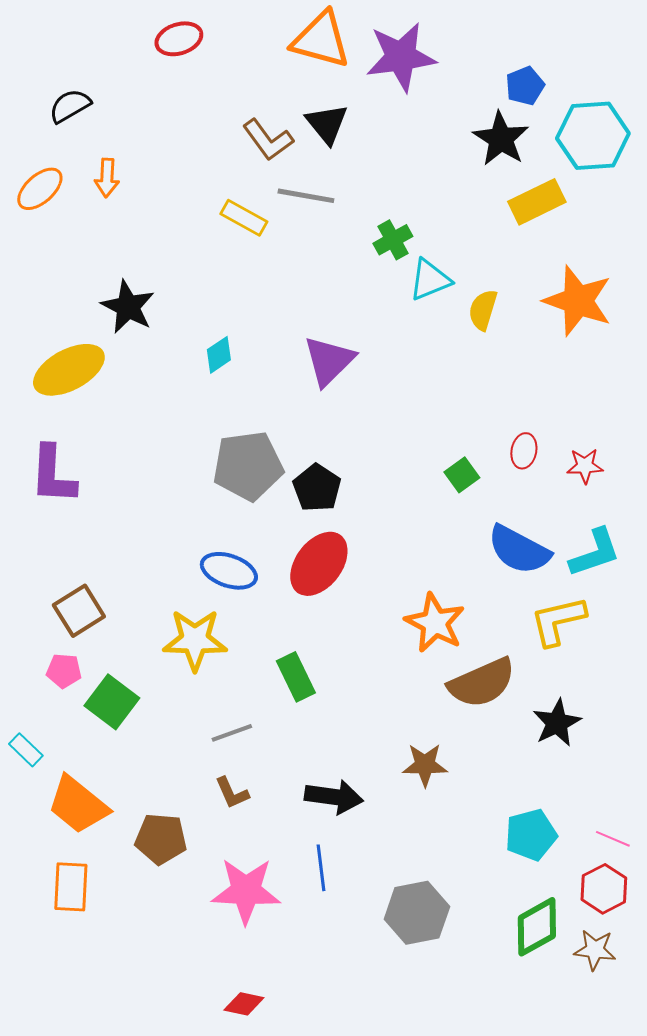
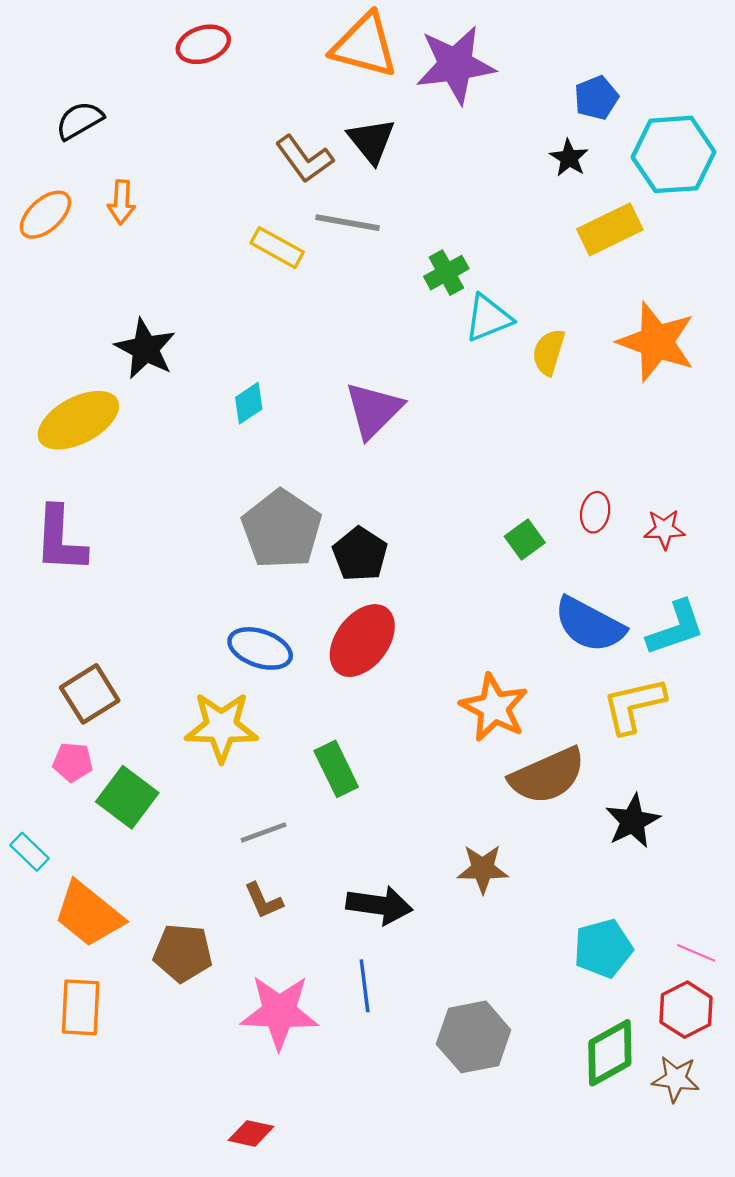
black star: (501, 139) -> (569, 158), size x0.6
gray pentagon: (248, 466) -> (282, 529), turned -30
red diamond: (244, 1004) -> (251, 1133), moved

